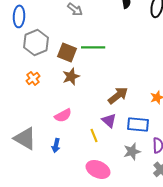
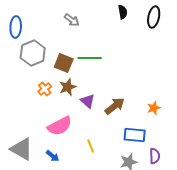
orange cross: (33, 78) -> (45, 89), moved
pink semicircle: (63, 115) -> (60, 126), size x1.4
purple triangle: (109, 120) -> (88, 101), moved
blue arrow: (56, 145) -> (53, 156), turned -64

